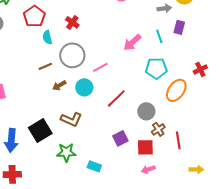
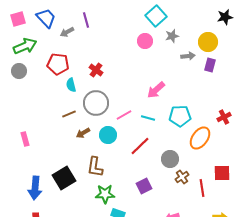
red pentagon: (34, 16) -> (58, 64), turned -30
purple rectangle: (179, 27) -> (210, 65), moved
cyan line: (159, 36) -> (148, 118), moved, turned -56
brown L-shape: (71, 119) -> (95, 167), turned 75
red square: (145, 147) -> (222, 173), moved
green star: (66, 152) -> (105, 194), moved

